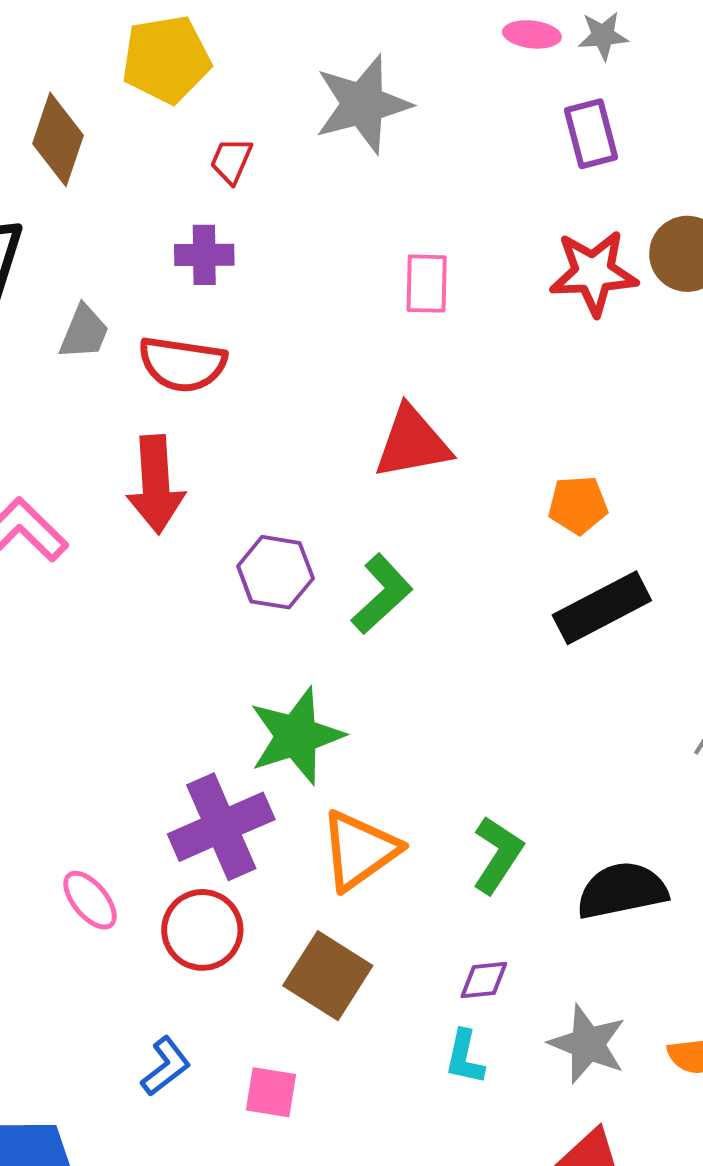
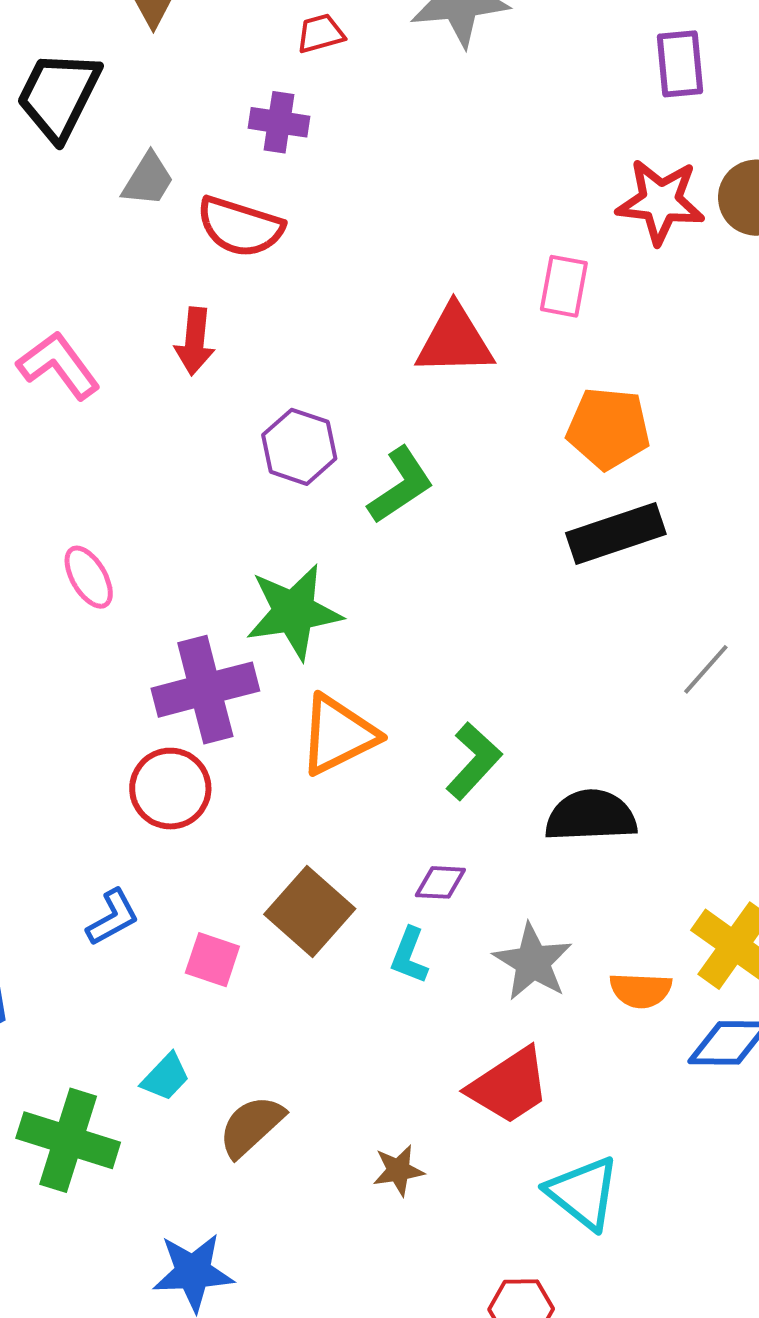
red trapezoid: (231, 161) -> (321, 33), turned 42
pink rectangle: (427, 284) -> (564, 286), moved
red arrow: (156, 484) -> (195, 341), size x0.7
orange pentagon: (578, 505) -> (608, 428), size x1.4
pink ellipse: (90, 900) -> (89, 577), moved
brown square: (328, 976) -> (310, 911), moved

